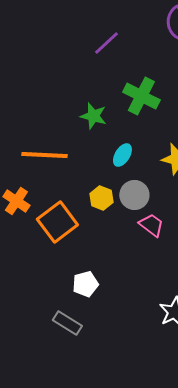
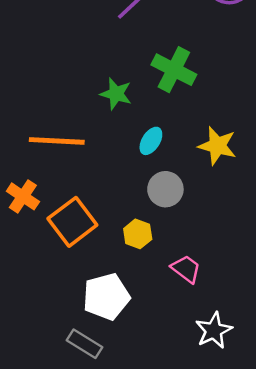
yellow hexagon: (101, 198) -> (138, 234), moved
pink trapezoid: (151, 225) -> (186, 269), moved
white pentagon: (85, 284) -> (106, 297), size x1.5

